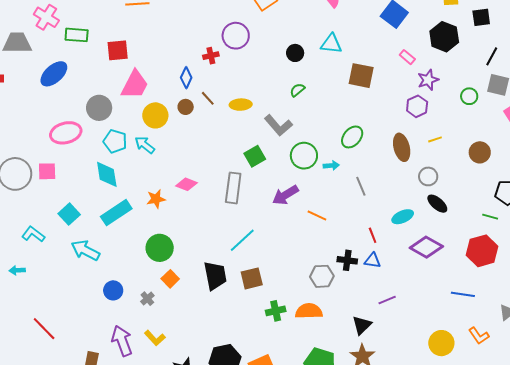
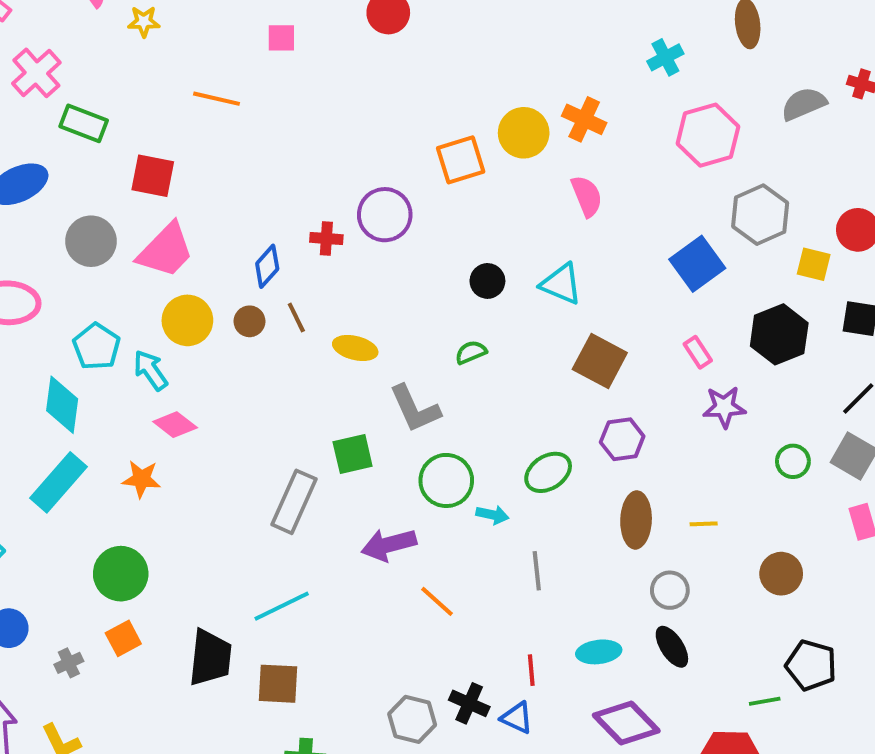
purple hexagon: (417, 106) -> (622, 439), moved
gray circle: (99, 108) -> (91, 241), moved
pink diamond: (186, 184) -> (175, 425), moved
cyan rectangle: (116, 213) -> (58, 482), turned -32
green line: (490, 217) -> (765, 701), turned -42

